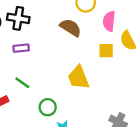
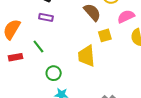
pink semicircle: (109, 21) -> (126, 16), turned 42
yellow square: (106, 51) -> (105, 35), moved, turned -32

